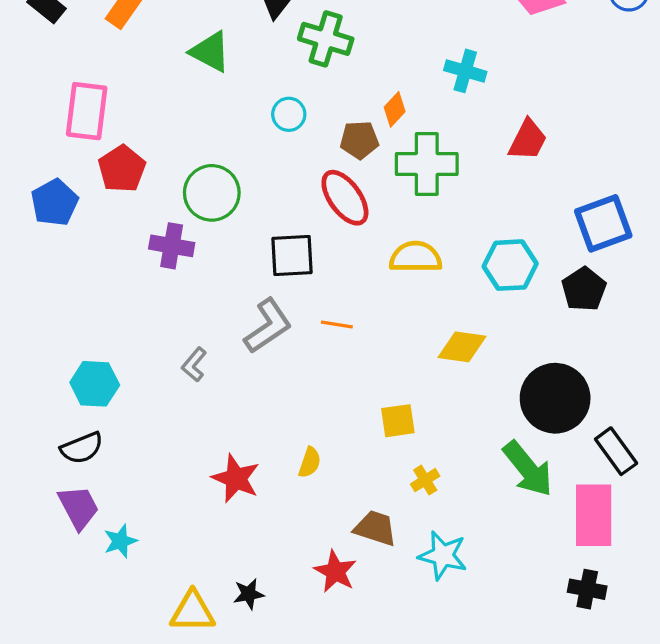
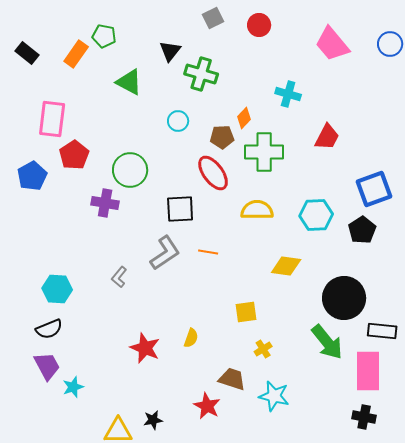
black rectangle: (616, 451) -> (382, 331), turned -48

